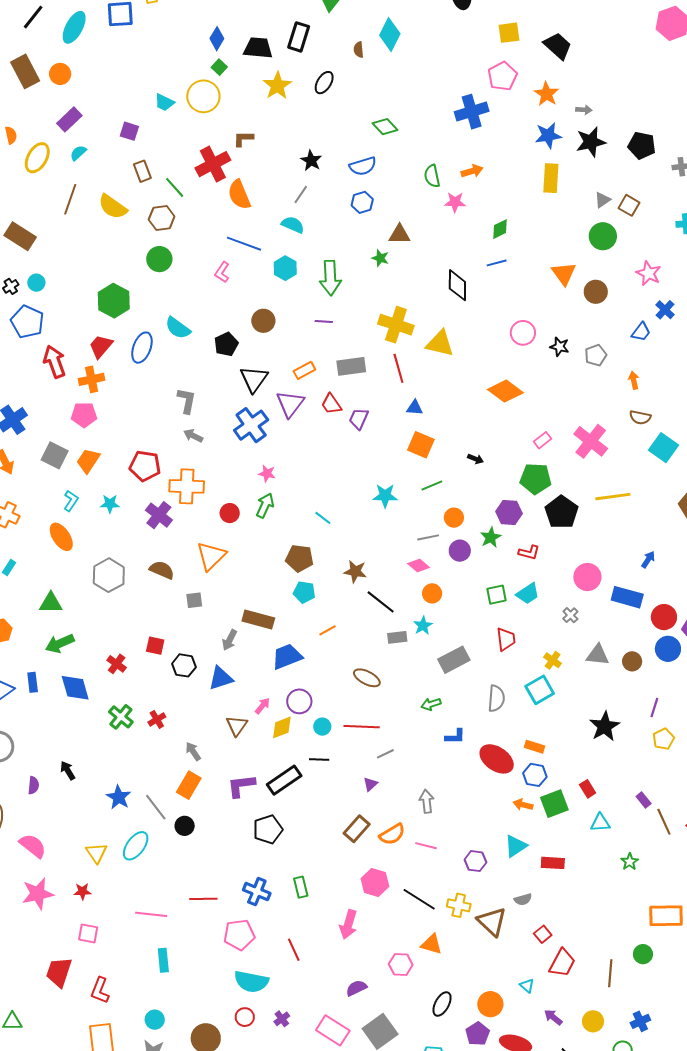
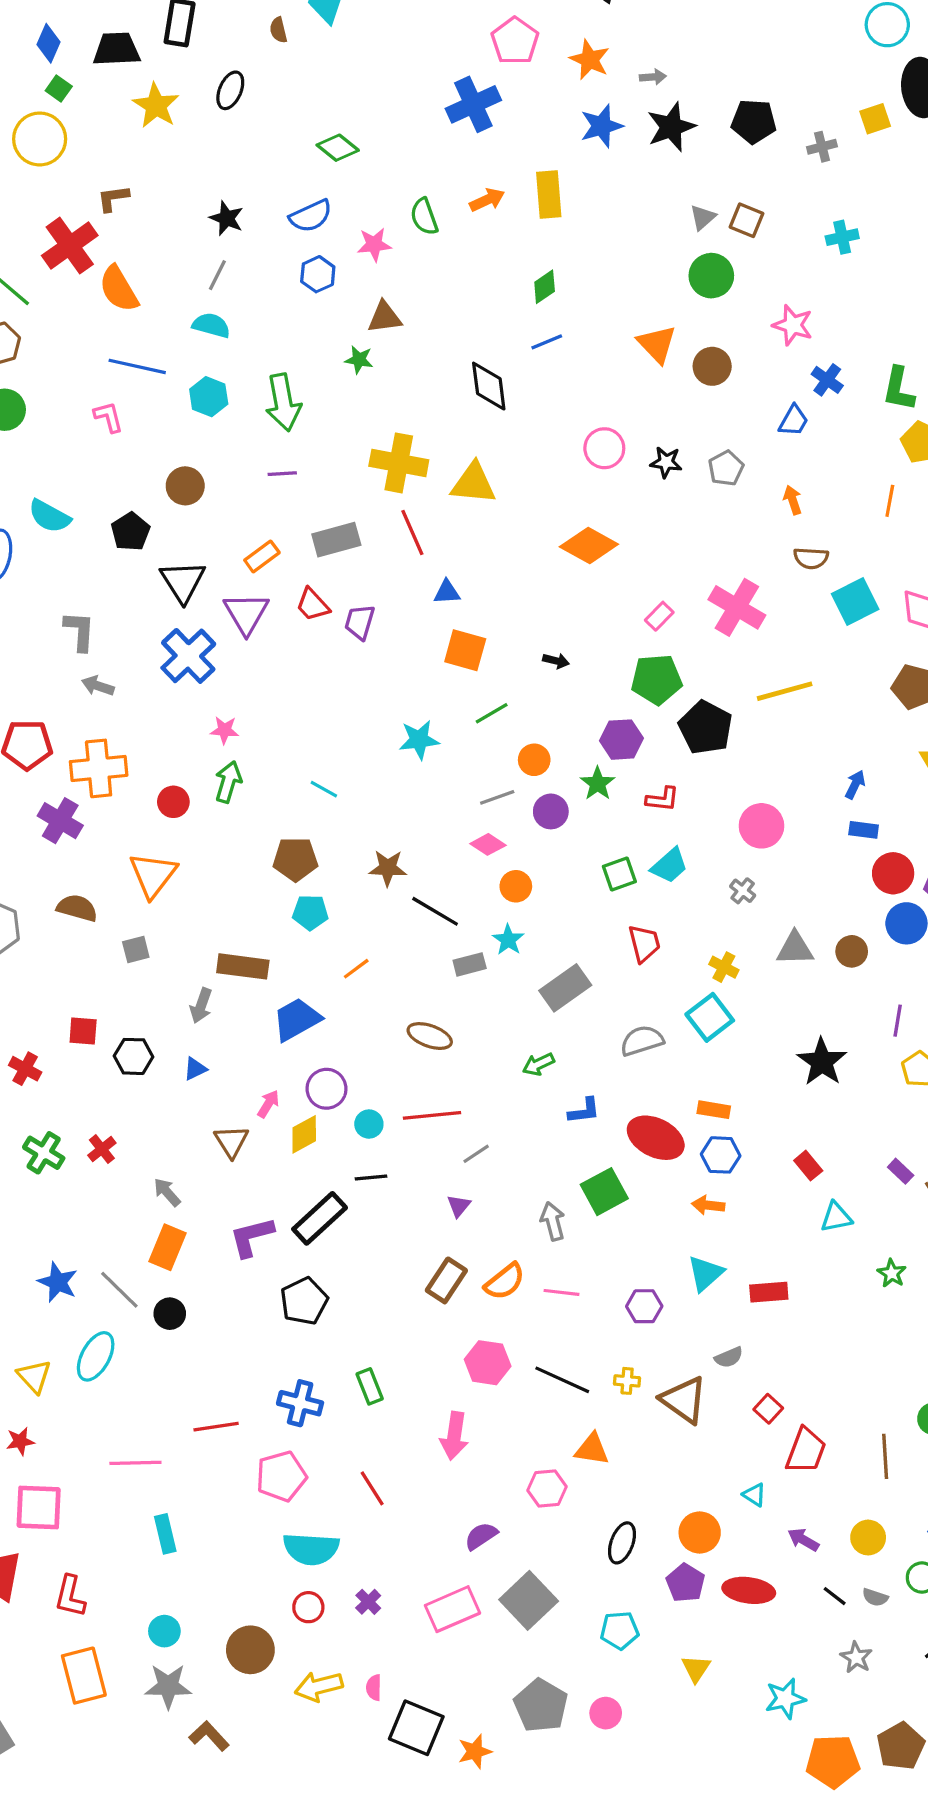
yellow rectangle: (551, 178) -> (549, 194), moved
pink star: (455, 202) -> (374, 245), moved
pink L-shape: (222, 272) -> (108, 417), turned 140
cyan square: (663, 448) -> (855, 602), turned 36
blue rectangle: (627, 597) -> (864, 830), moved, size x0.6
blue triangle: (221, 678) -> (195, 1069), size x0.6
gray semicircle: (496, 698) -> (642, 1041), turned -104
green square: (554, 804) -> (604, 1192), moved
yellow cross: (459, 905) -> (627, 1381), size x0.7
pink square: (88, 933) -> (39, 1507), size x1.5
pink rectangle: (333, 1030) -> (453, 1609), turned -48

